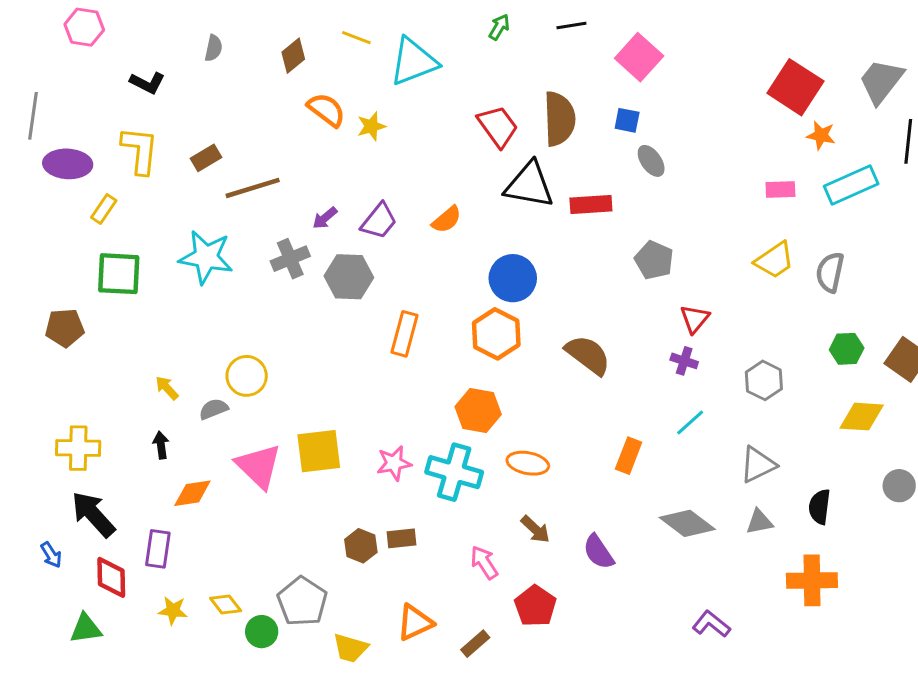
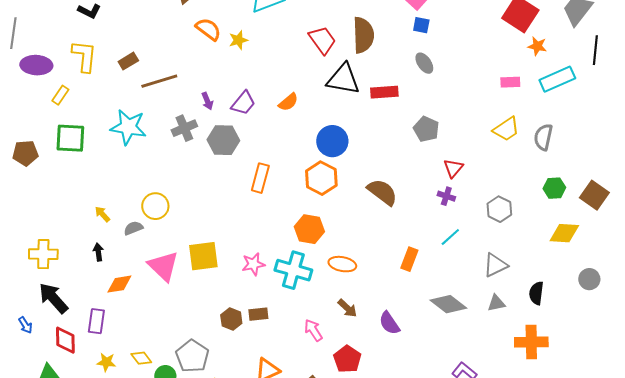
blue square: (627, 120) -> (421, 25), moved
purple arrow: (325, 218) -> (207, 101), turned -72
brown pentagon: (65, 328) -> (25, 153), moved

